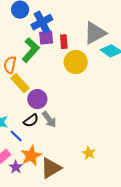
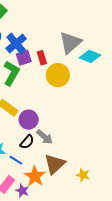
yellow star: (89, 153) -> (83, 175), moved
brown triangle: (51, 168) -> (55, 164), moved

